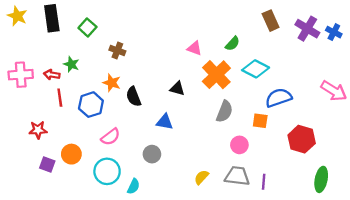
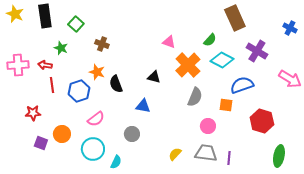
brown rectangle: (271, 21) -> (235, 18), size x1.4
purple cross: (307, 29) -> (257, 51), moved
green semicircle: (233, 44) -> (210, 40), moved
green star: (71, 64) -> (61, 48), moved

